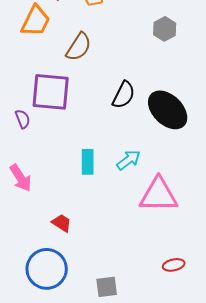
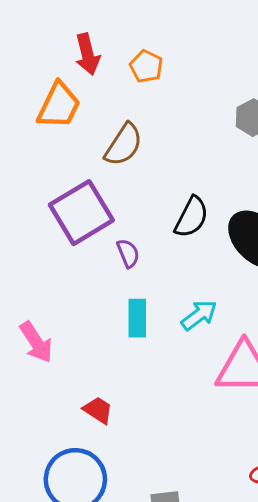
purple square: (51, 92) -> (81, 213), turned -36
purple semicircle: (23, 119) -> (128, 253), moved

